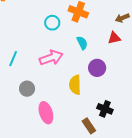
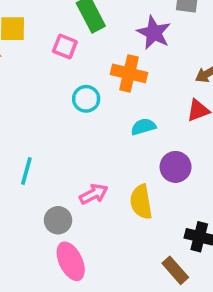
cyan semicircle: (82, 43) -> (143, 127), turned -72
pink arrow: (51, 58) -> (94, 194), moved, size x0.7
pink ellipse: (46, 113) -> (71, 261), moved

